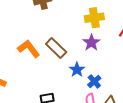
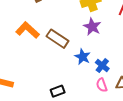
orange L-shape: (29, 49) -> (28, 30), moved

